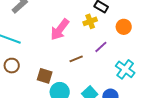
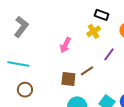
pink arrow: (60, 29) -> (65, 45), size x0.7
brown square: (45, 76) -> (68, 79), moved

